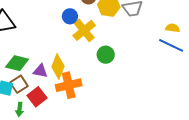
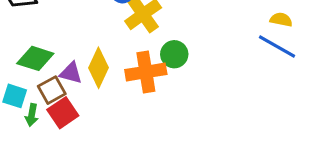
brown square: (19, 84) -> (52, 90), moved
orange cross: (69, 85) -> (146, 72), moved
green arrow: (20, 109) -> (32, 115), moved

